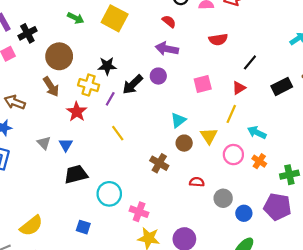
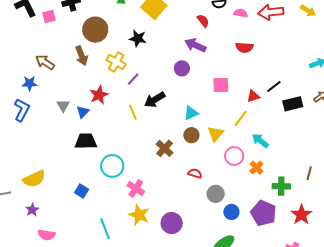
black line: (250, 62) -> (274, 87), moved
black star: (107, 66) -> (138, 38), moved
black arrow: (133, 84) -> (155, 100), moved
red star: (77, 112) -> (99, 95), moved

